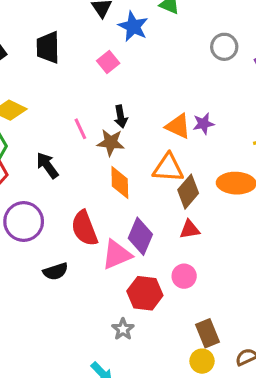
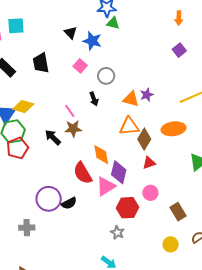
gray circle: (224, 47) -> (106, 76), moved
brown star: (111, 142) -> (73, 129), moved
orange diamond: (120, 183) -> (101, 155), moved
purple circle: (24, 222) -> (49, 199), moved
brown rectangle: (208, 333) -> (178, 212), moved

